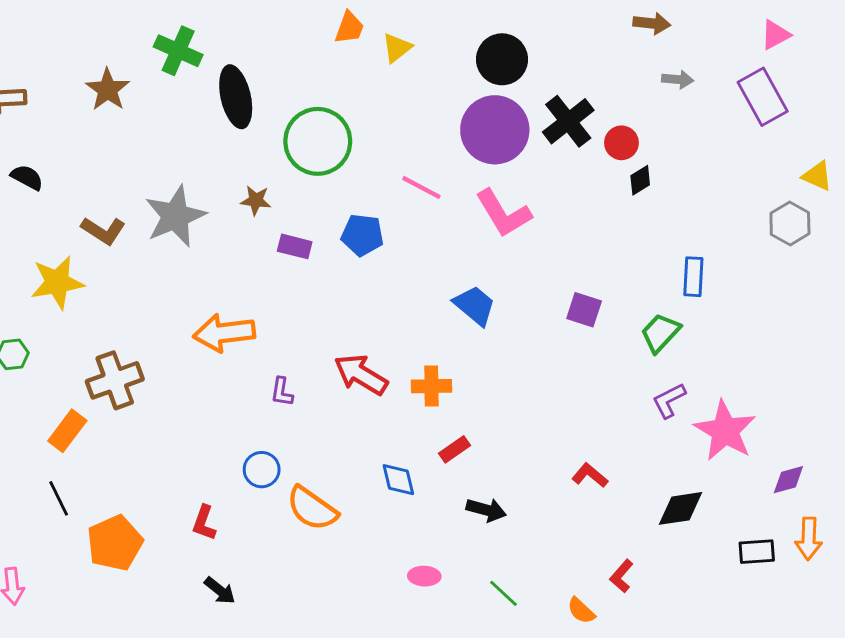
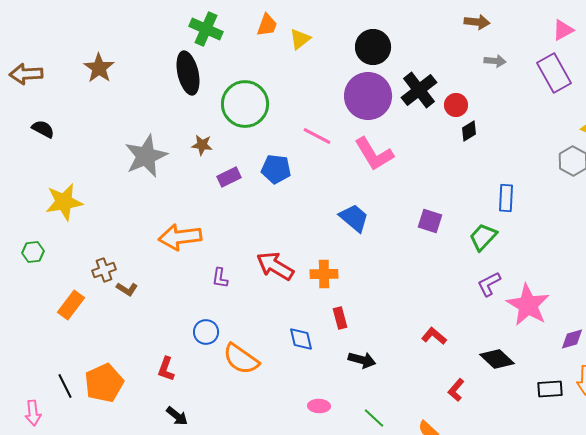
green cross: (178, 51) -> (206, 29), moved
brown L-shape: (103, 231) -> (127, 289), moved, size x0.7
purple rectangle: (295, 246) -> (229, 177), turned -40
brown cross: (115, 380) -> (104, 270), size x0.6
red rectangle: (455, 449) -> (340, 318), turned -70
black line: (59, 498) -> (65, 386), moved
black diamond: (681, 508) -> (497, 359), turned 52
red L-shape: (621, 576) -> (456, 390), moved

